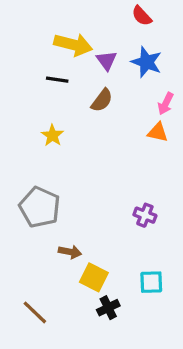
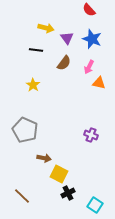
yellow arrow: (73, 45) -> (46, 28), size x0.7
pink arrow: (166, 104) -> (89, 67), moved
cyan square: (151, 282) -> (95, 205), moved, turned 35

